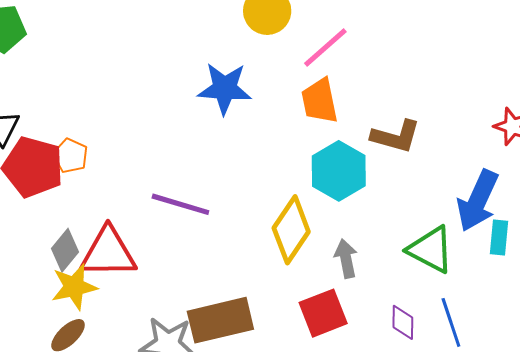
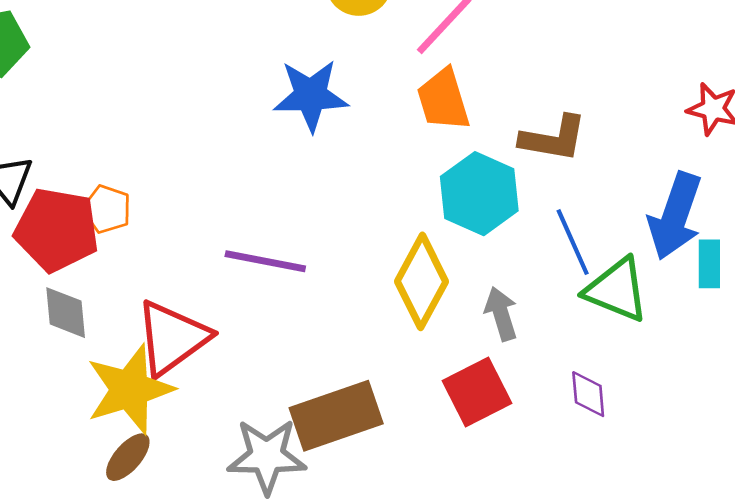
gray diamond: (65, 250) -> (66, 313), moved, turned -39
red triangle: (108, 253) -> (172, 338), turned -30
yellow star: (74, 287) -> (130, 389), size x1.4
blue line: (451, 322) -> (573, 242), moved

